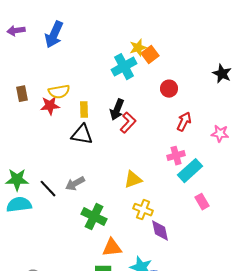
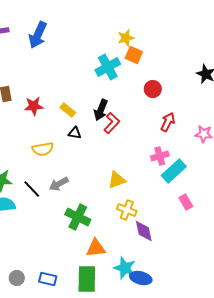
yellow star: (138, 48) -> (126, 38), moved
orange square: (150, 55) -> (134, 55), turned -30
yellow semicircle: (59, 92) -> (43, 149), moved
yellow rectangle: (84, 110) -> (68, 110), turned -49
black triangle: (82, 135) -> (75, 133), moved, size x0.6

